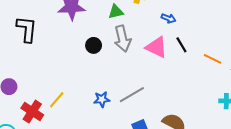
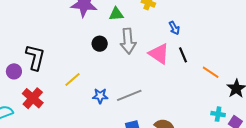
green triangle: (116, 12) -> (116, 14), moved
blue arrow: (168, 18) -> (174, 28), turned 32
black L-shape: (27, 29) -> (35, 57), moved
yellow line: (57, 100) -> (72, 79), moved

